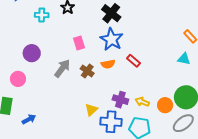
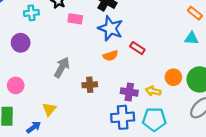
pink rectangle: (79, 43) -> (75, 19), moved, turned -56
purple circle: (32, 53) -> (21, 43), moved
brown cross: (87, 71) -> (90, 85), moved, turned -32
orange circle: (165, 105) -> (173, 77), moved
yellow triangle: (91, 110) -> (49, 109), moved

